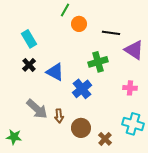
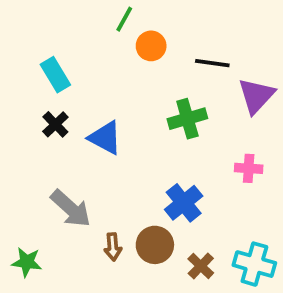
purple triangle: (134, 50) -> (256, 96), turned 40
blue cross: (82, 89) -> (184, 203), moved
brown arrow: (59, 116) -> (113, 247), moved
cyan cross: (133, 124) -> (254, 264), moved

